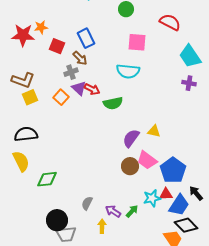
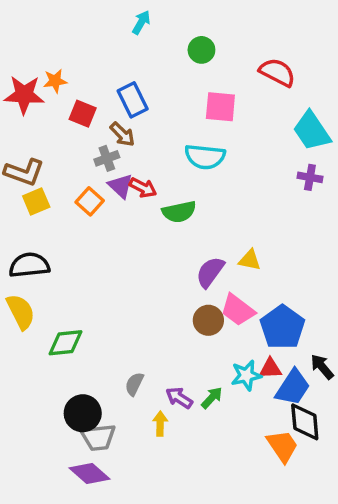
black diamond: (186, 225) -> (305, 422), turned 40

